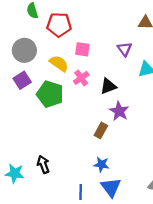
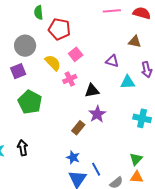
pink square: (82, 49) -> (76, 54), turned 32
purple triangle: (125, 49) -> (112, 61), turned -48
green pentagon: (50, 94) -> (30, 102), moved
blue line: (81, 192) -> (96, 169), moved, turned -40

